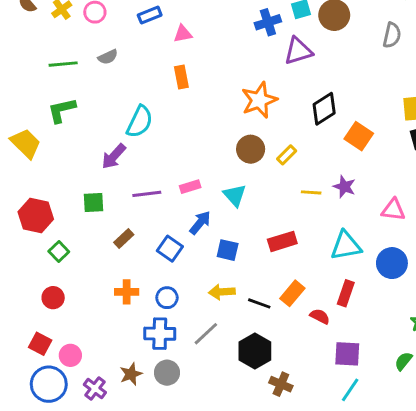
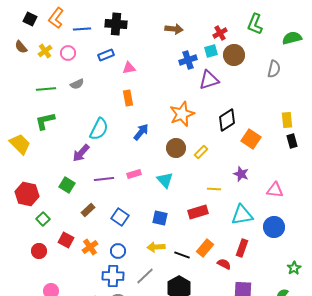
yellow line: (311, 192) -> (214, 189), moved
green square: (93, 202) -> (67, 185), turned 35
blue arrow: (200, 223) -> (141, 132), moved
orange cross: (127, 292) -> (90, 247), turned -35
red square: (40, 344) -> (66, 240), moved

